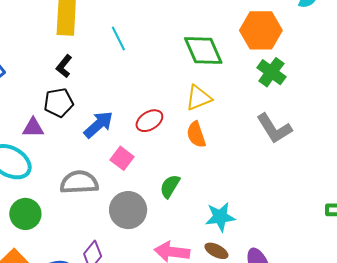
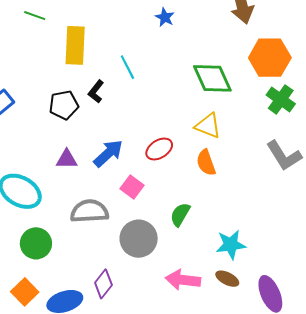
black L-shape: (64, 66) -> (96, 92), moved
yellow triangle: (199, 98) -> (208, 126), turned 44
black pentagon: (59, 102) -> (64, 105), moved
purple triangle: (33, 128) -> (67, 159), moved

